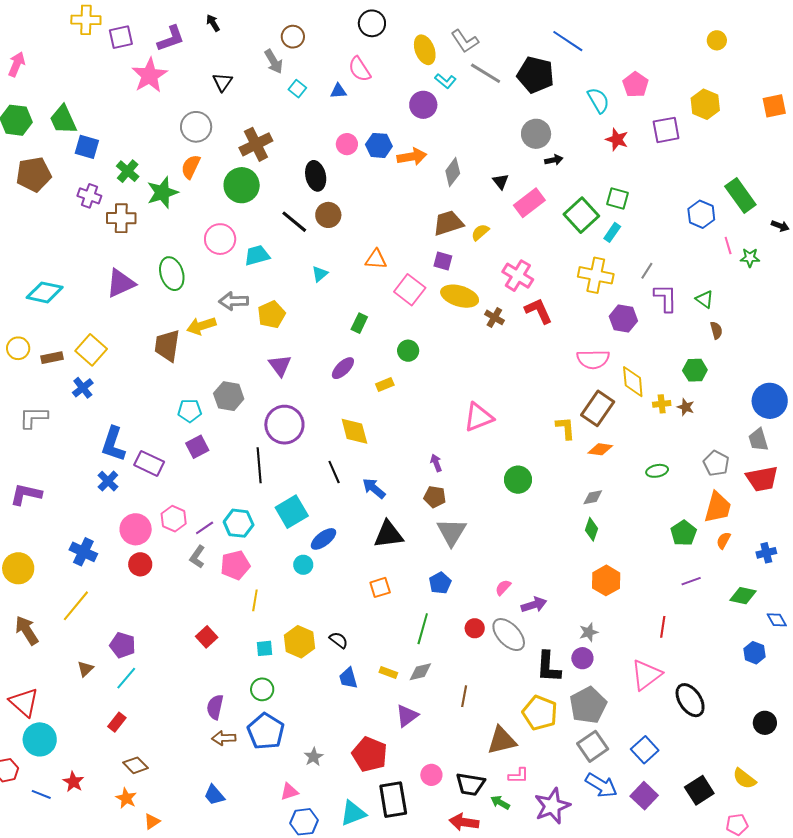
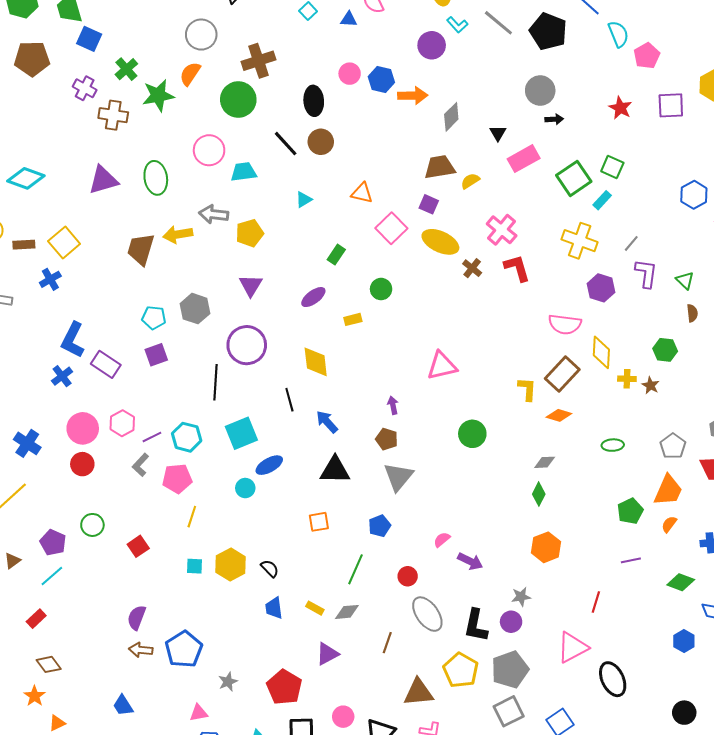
cyan semicircle: (598, 100) -> (618, 34), moved
purple arrow: (534, 605) -> (470, 561), turned 35
gray ellipse: (509, 635) -> (427, 614), moved
green circle: (262, 689) -> (92, 525), moved

